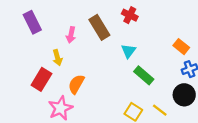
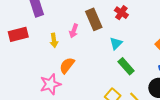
pink arrow: (71, 35) -> (74, 31), moved
red rectangle: (41, 79) -> (18, 34), moved, turned 36

